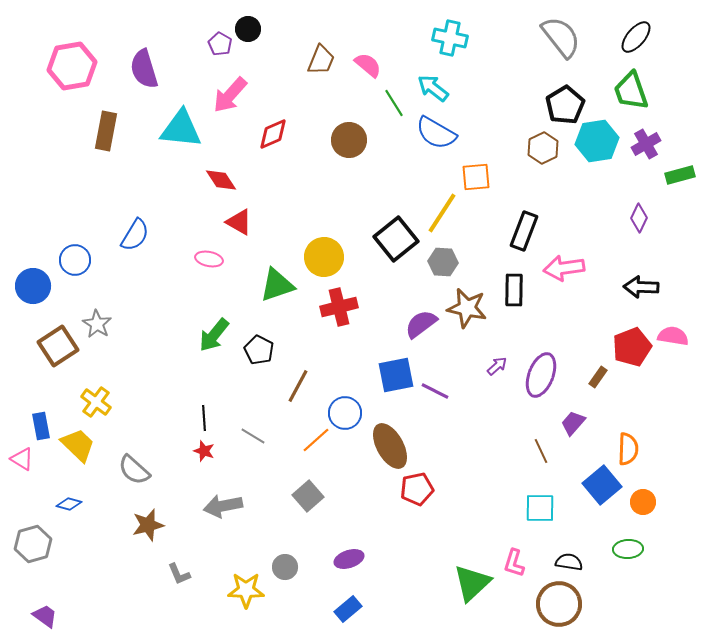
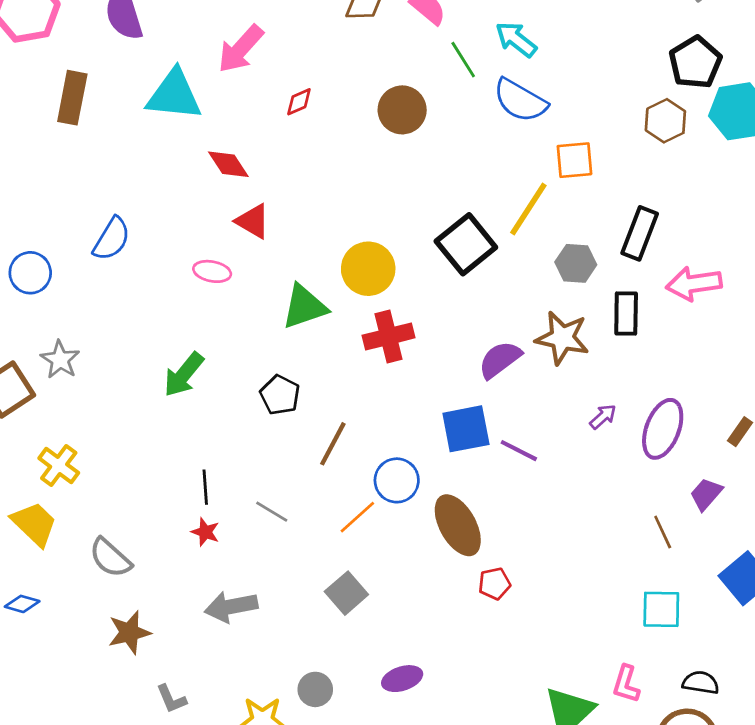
red diamond: (273, 134) -> (299, 102), size x0.7
gray hexagon: (443, 262) -> (576, 263), moved
green arrow: (214, 335) -> (184, 375), moved
red pentagon: (417, 489) -> (494, 584), size x0.7

